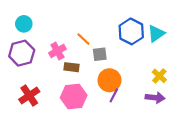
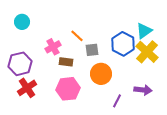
blue hexagon: (131, 31) -> (123, 44), moved
purple hexagon: (22, 53) -> (20, 64), moved
yellow cross: (159, 76) -> (147, 52), moved, size x1.6
purple line: (114, 95) -> (117, 101), moved

